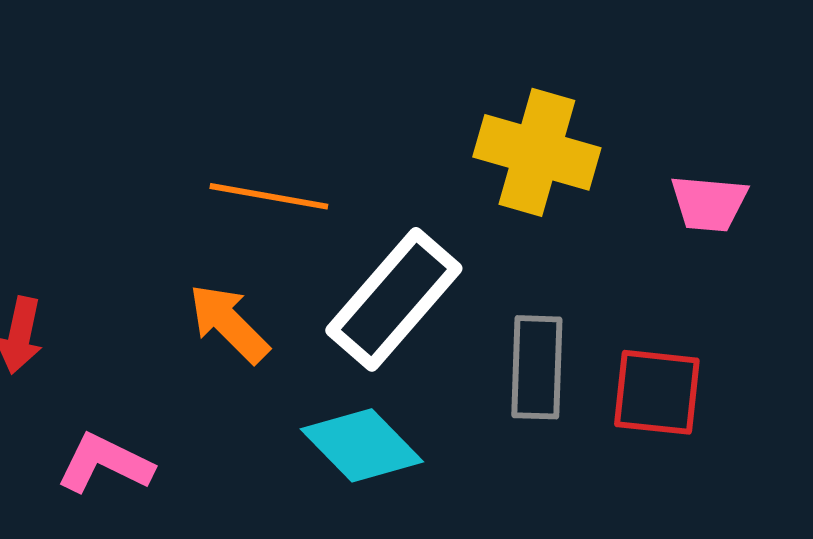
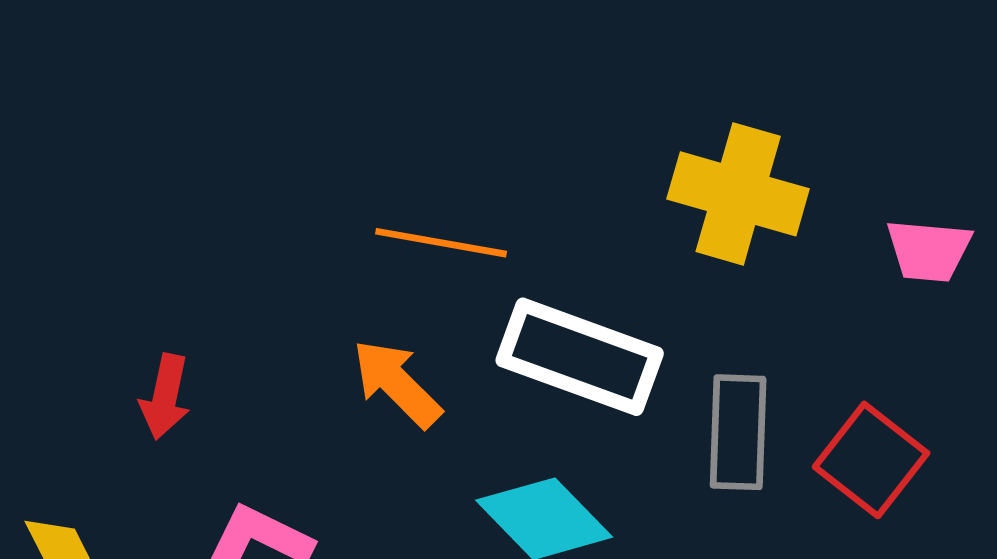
white rectangle: (394, 299) -> (580, 357), turned 69
red square: (657, 392) -> (871, 460), turned 32

